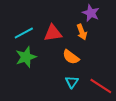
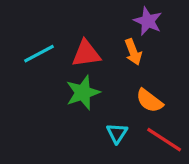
green star: (26, 57) -> (83, 93), moved
orange semicircle: (71, 57) -> (149, 101), moved

